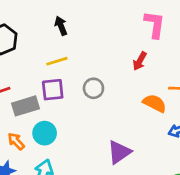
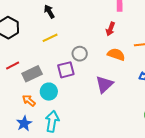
purple square: (53, 90) -> (66, 70), moved
orange semicircle: (155, 103) -> (116, 54), moved
purple triangle: (119, 152) -> (104, 84), moved

